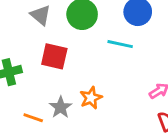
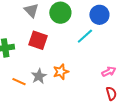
cyan line: (120, 44) -> (85, 36), turned -60

